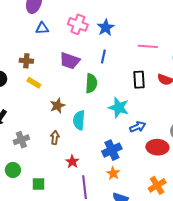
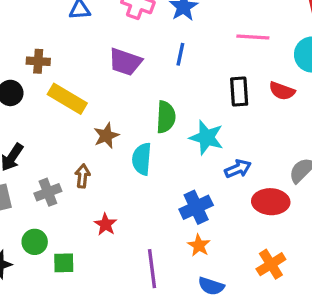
brown cross: (26, 61) -> (38, 61), moved
yellow rectangle: (34, 83) -> (67, 99), size x1.6
green semicircle: (91, 83) -> (166, 117), moved
brown arrow: (55, 138) -> (82, 176), moved
red star: (72, 162) -> (106, 224), moved
green square: (39, 184) -> (64, 263), moved

